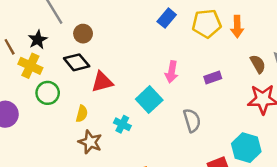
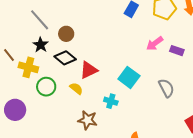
black star: (38, 40) -> (41, 45), moved
pink arrow: (172, 72) -> (155, 43), moved, turned 54
purple rectangle: (213, 78) -> (177, 51), turned 48
yellow semicircle: (82, 114) -> (76, 88), moved, turned -56

